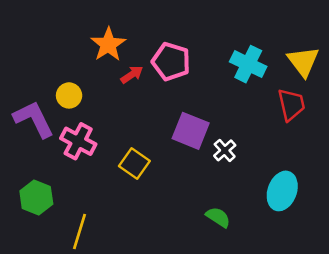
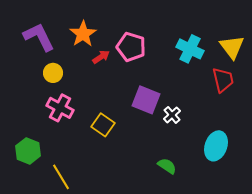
purple L-shape: (34, 119) -> (39, 37), moved
yellow line: (79, 232) -> (61, 177), turned -48

